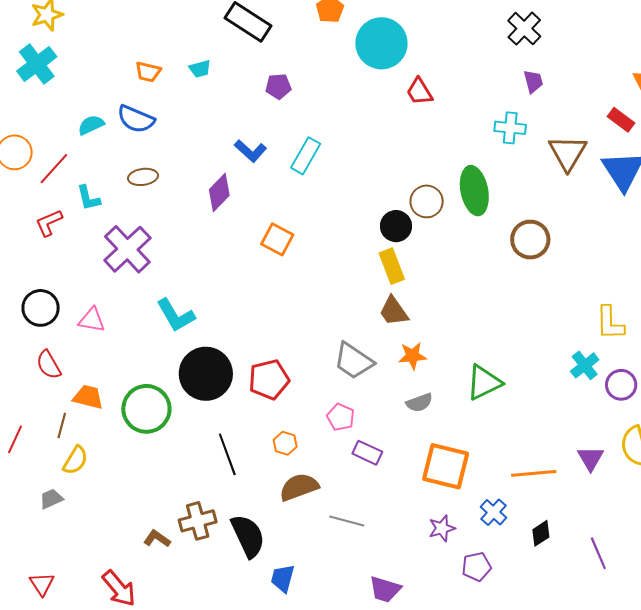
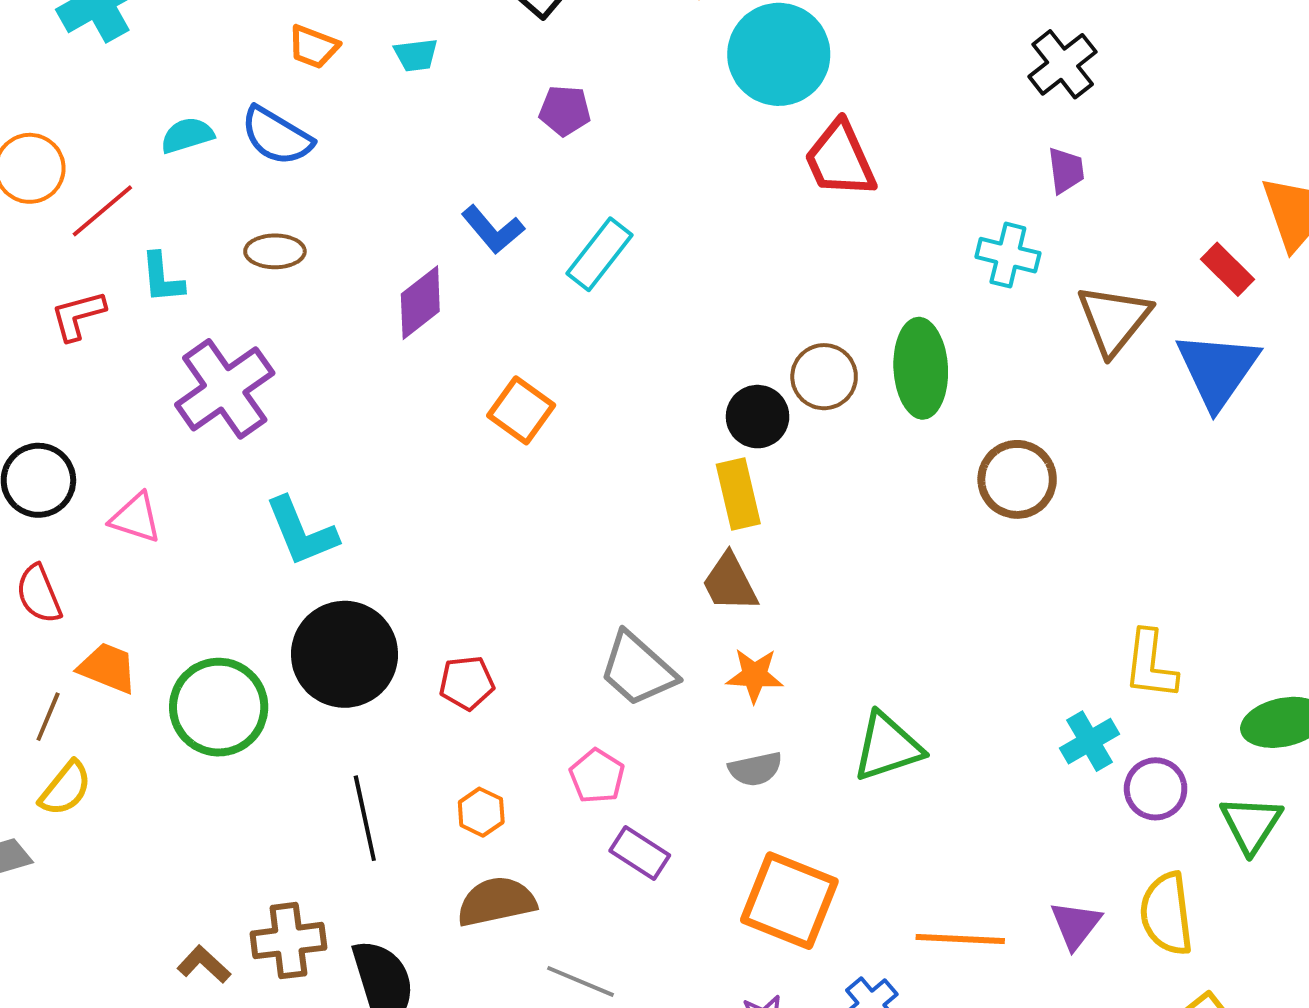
red trapezoid: (419, 92) -> (840, 159), size x1.4
red pentagon: (269, 380) -> (467, 683), size x0.7

